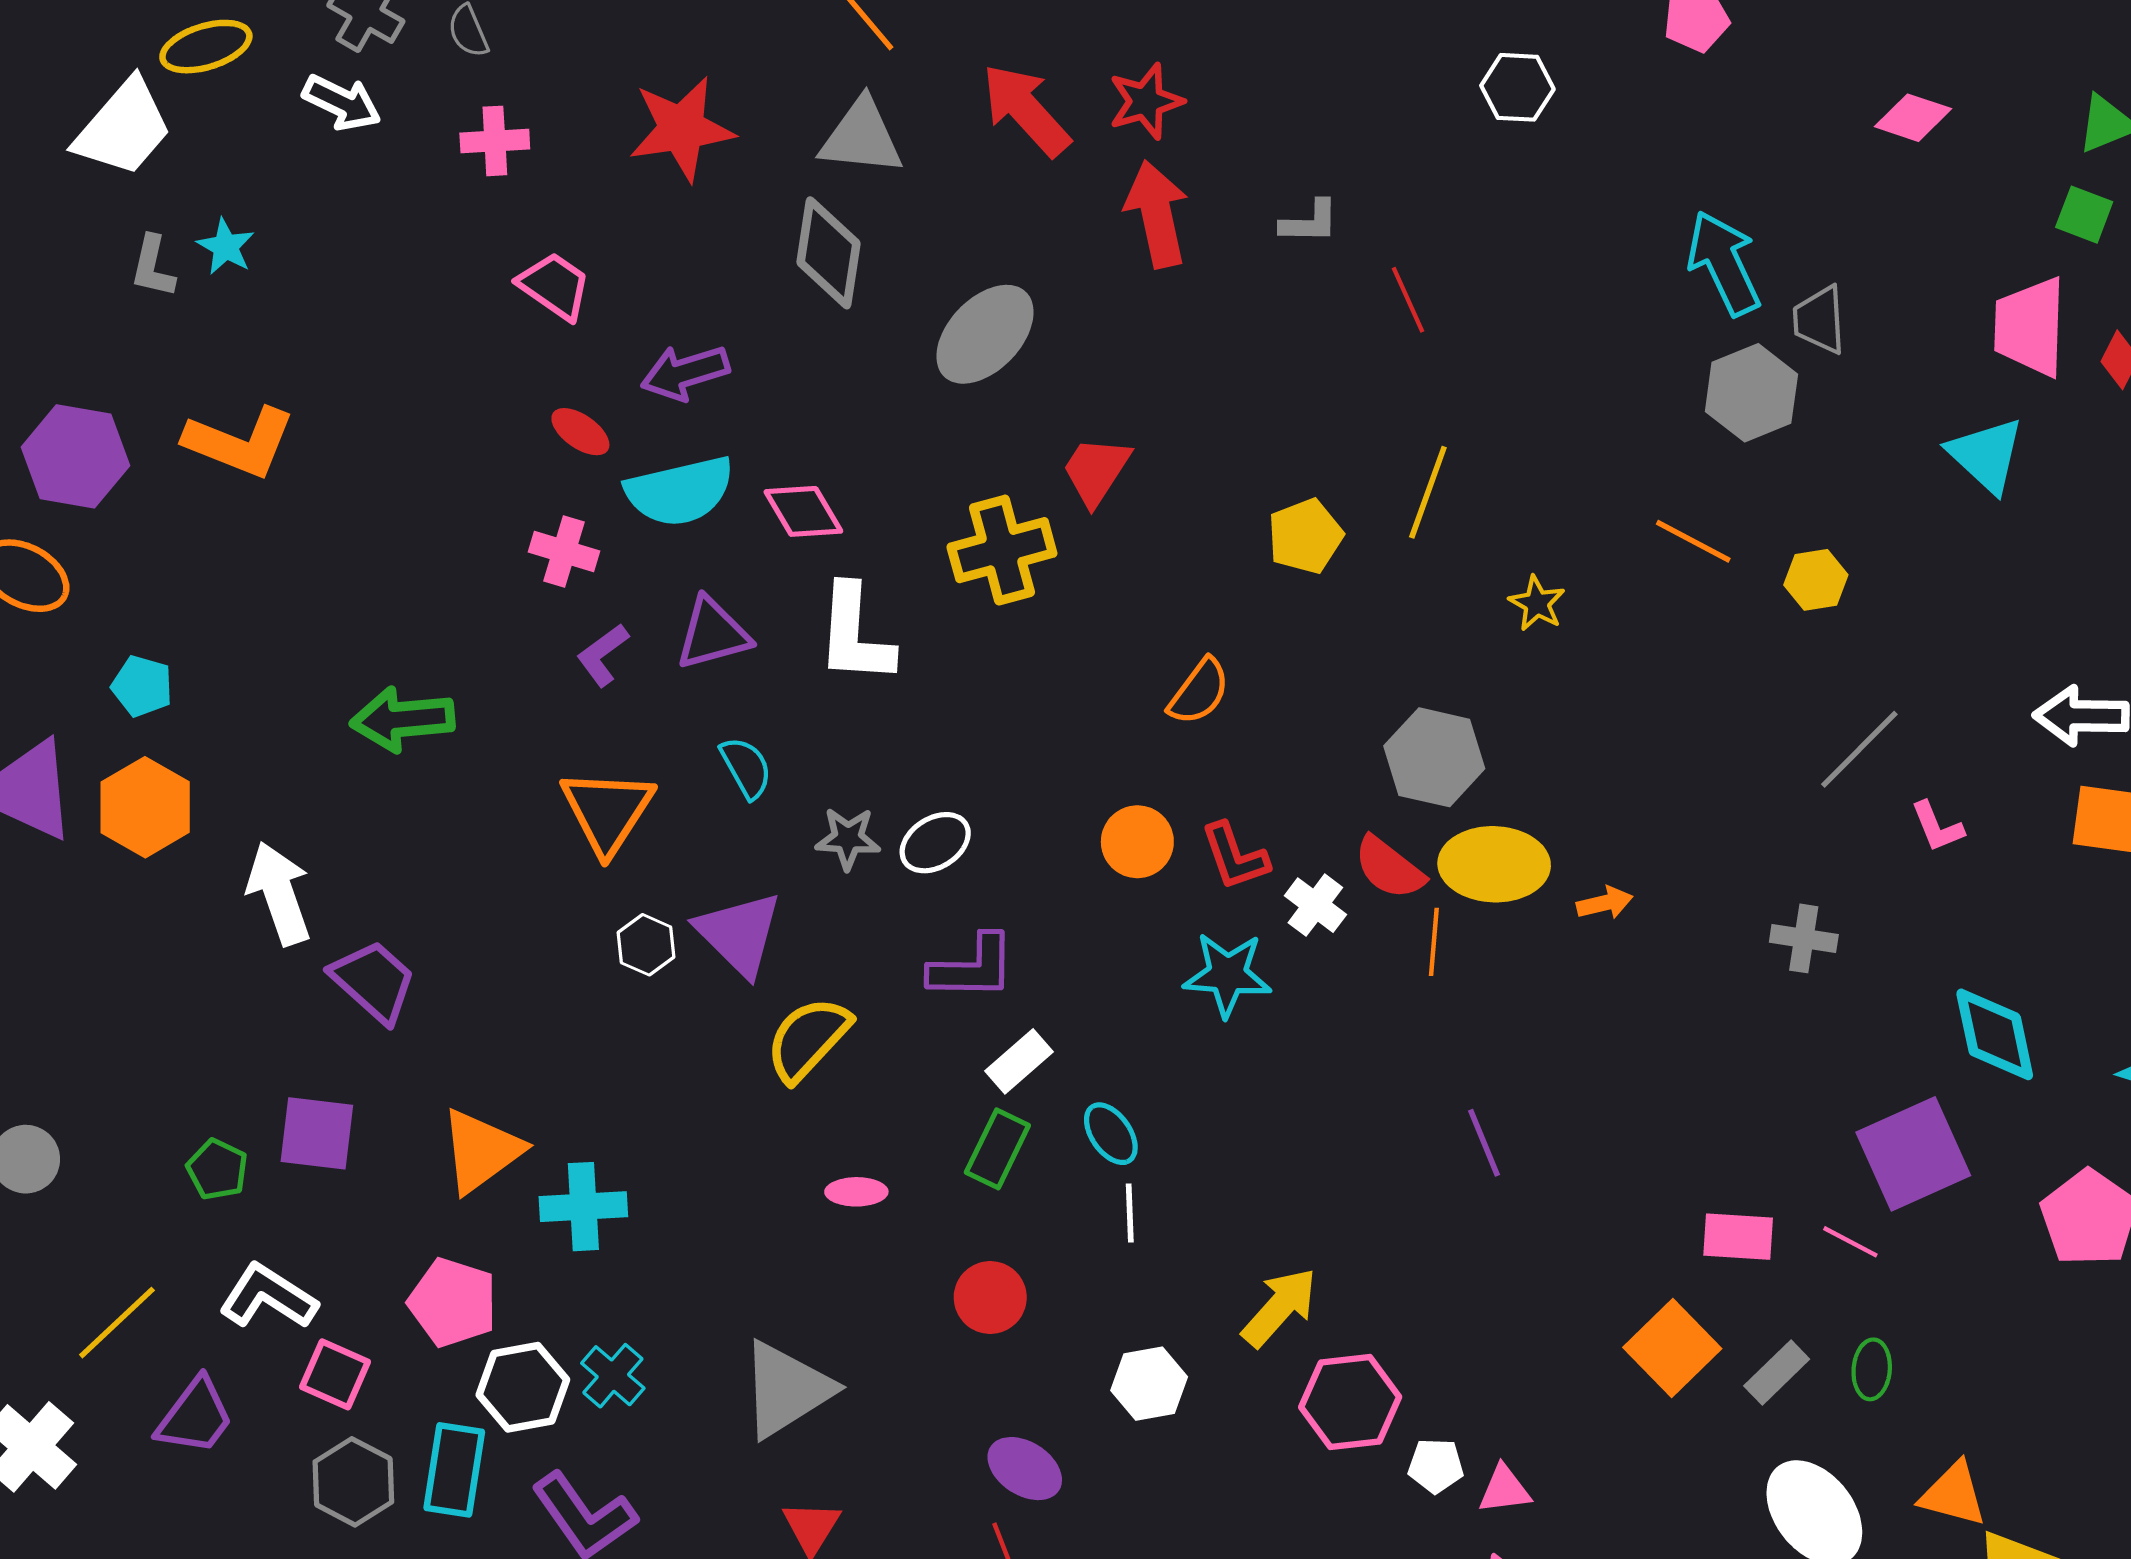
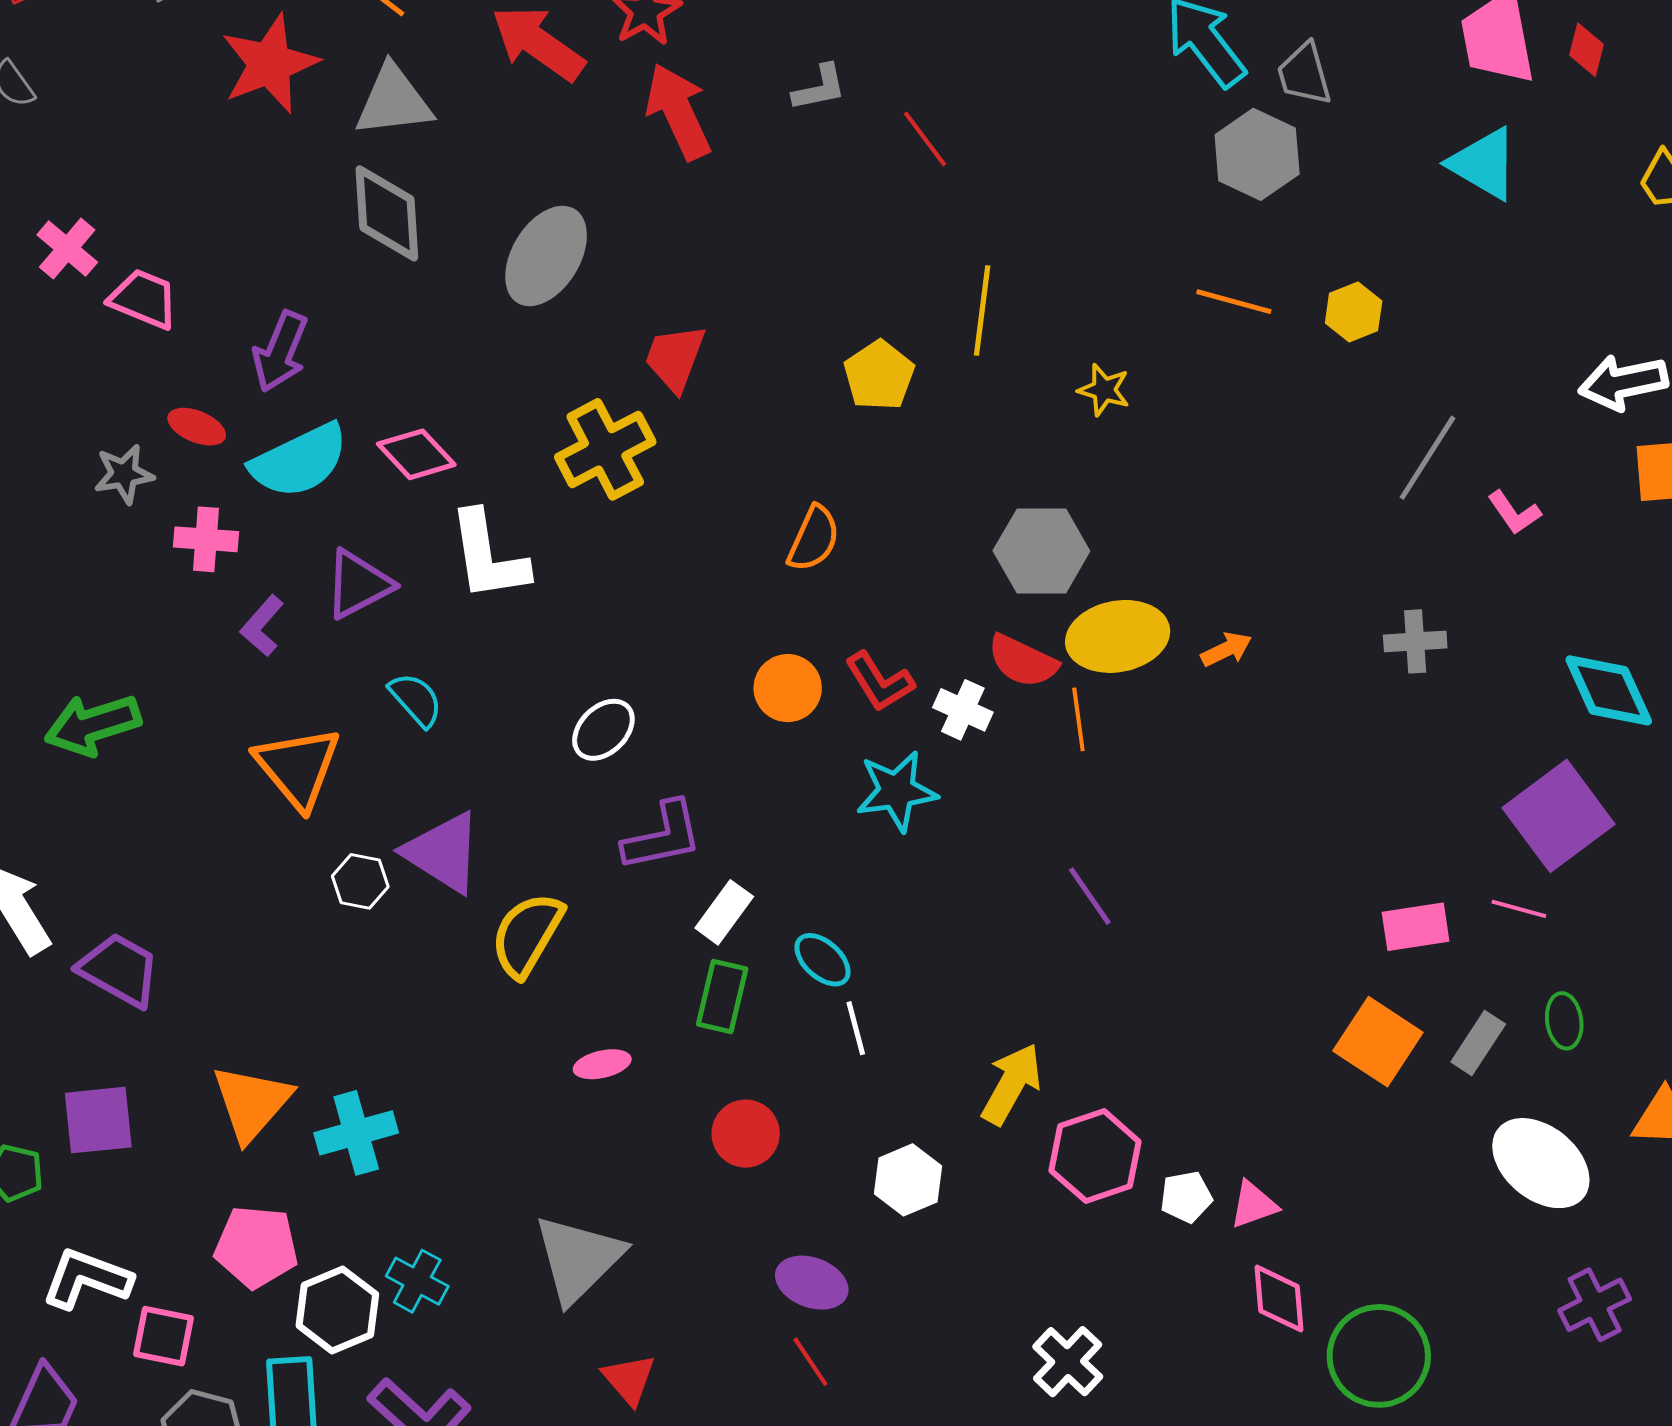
red star: (682, 129) -> (270, 64), moved
pink cross: (495, 141) -> (67, 249), moved, turned -34
purple arrow: (685, 373) -> (280, 352), turned -38
gray star: (848, 838) -> (124, 474), moved
purple line: (1484, 1143) -> (1090, 896), moved

